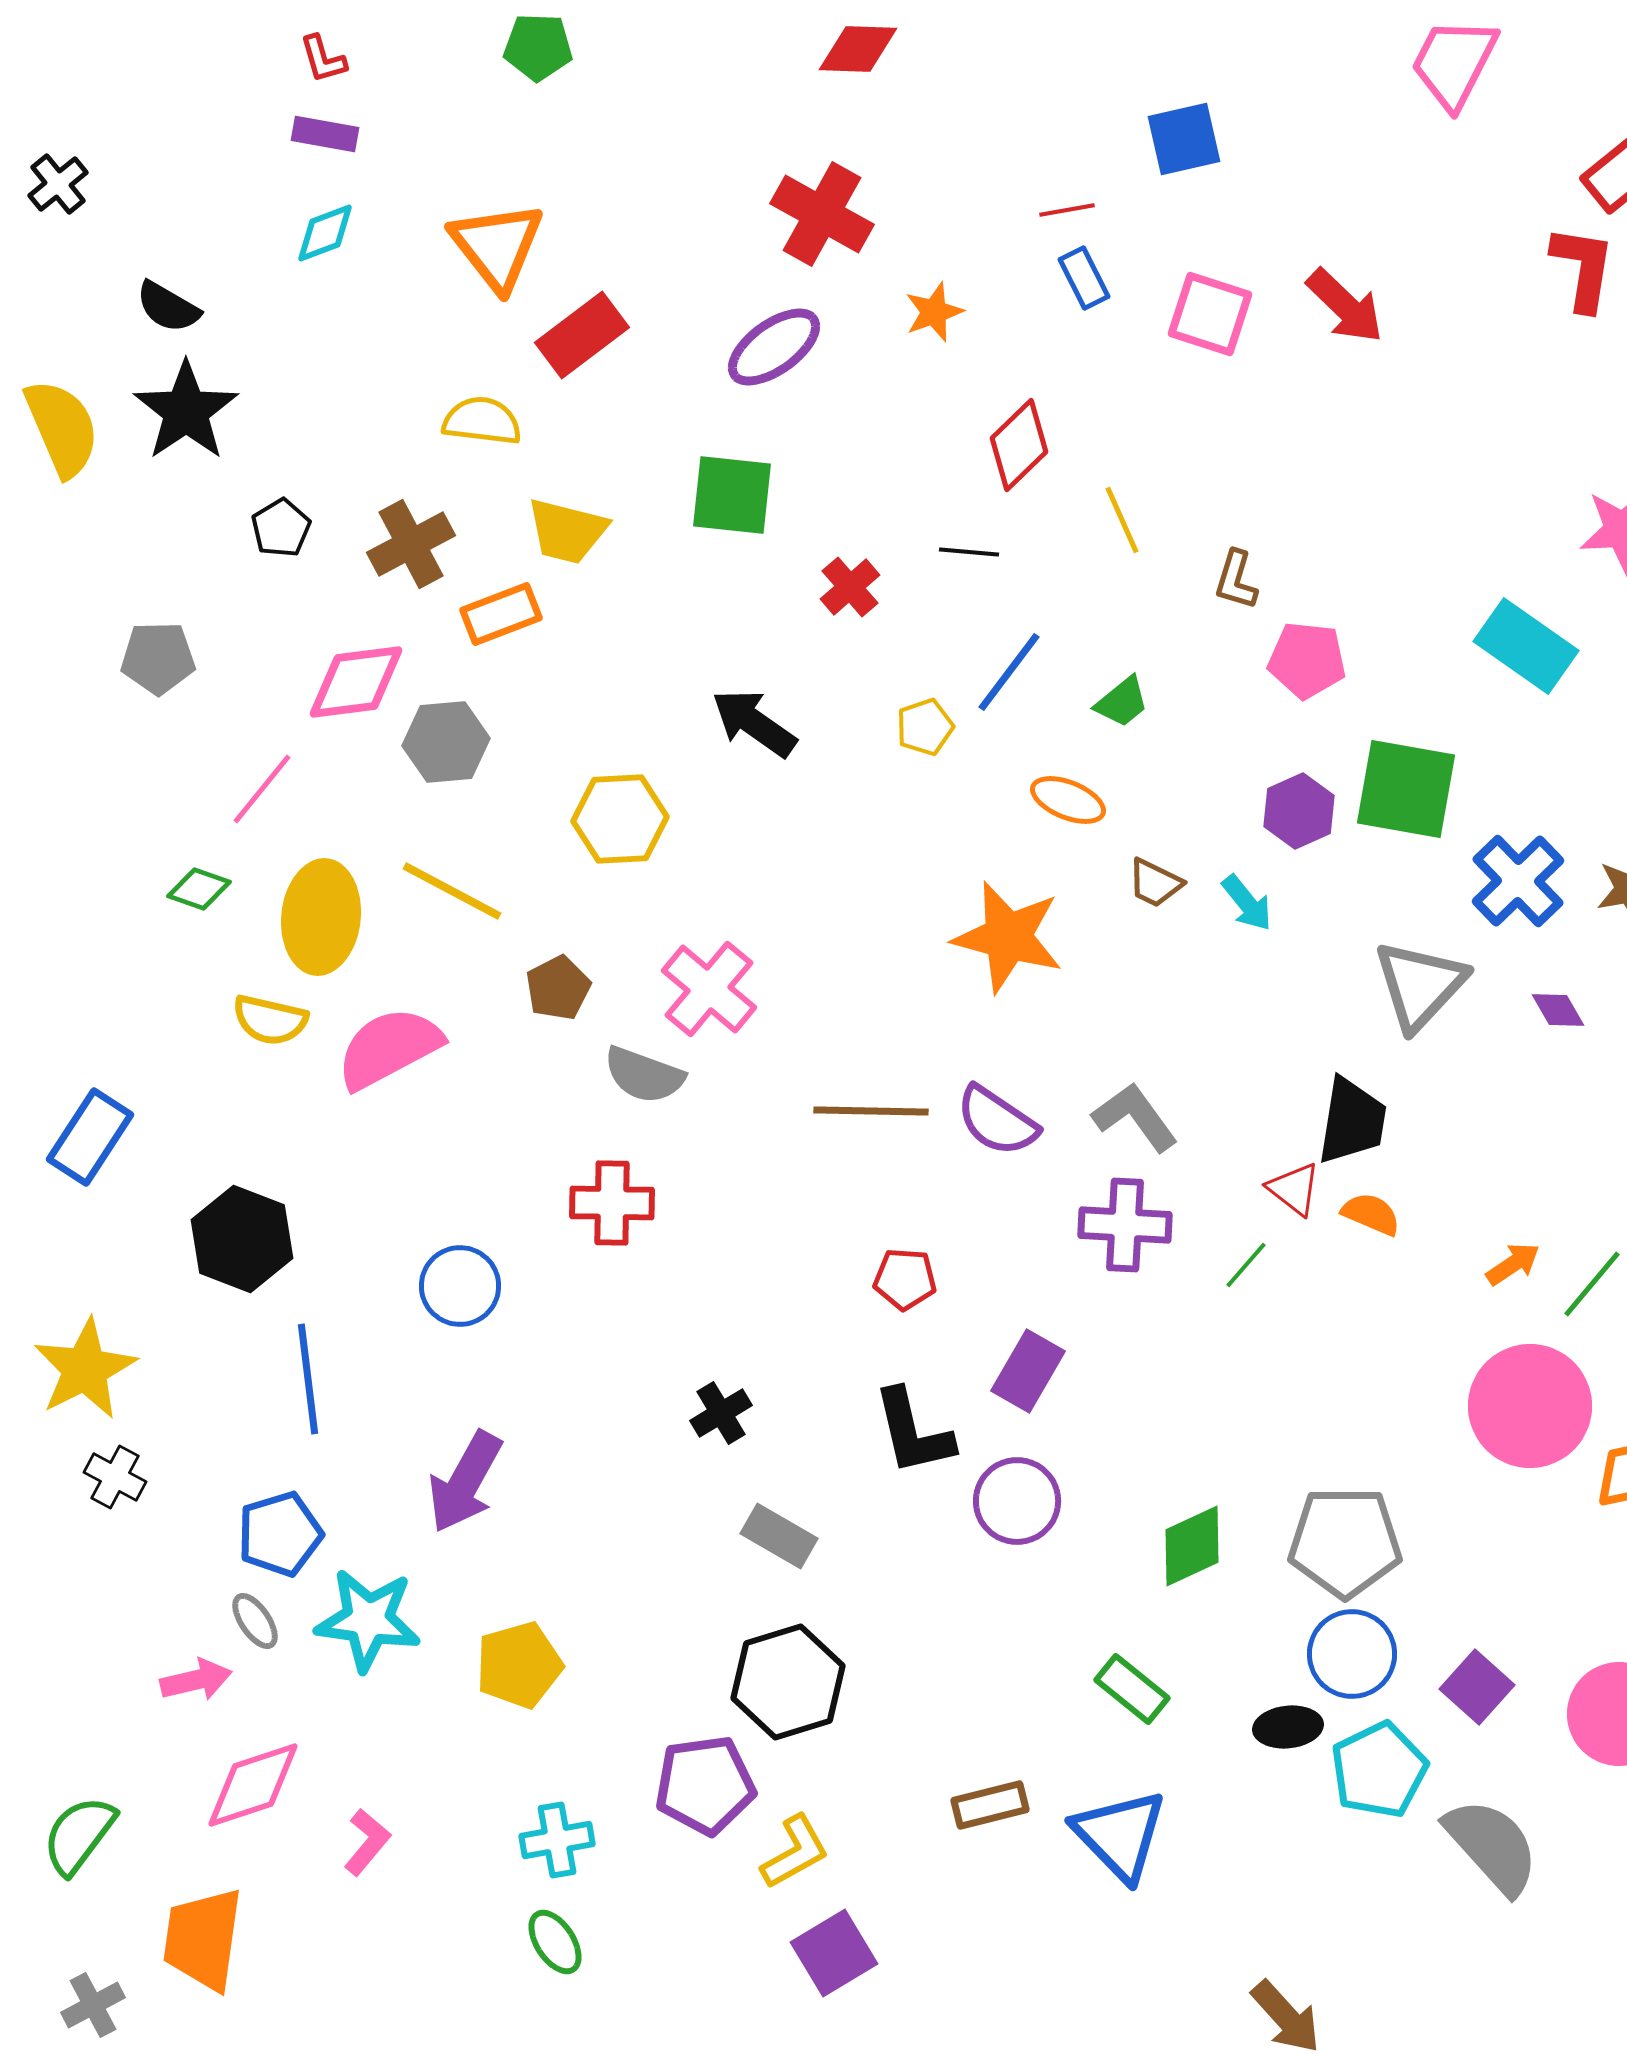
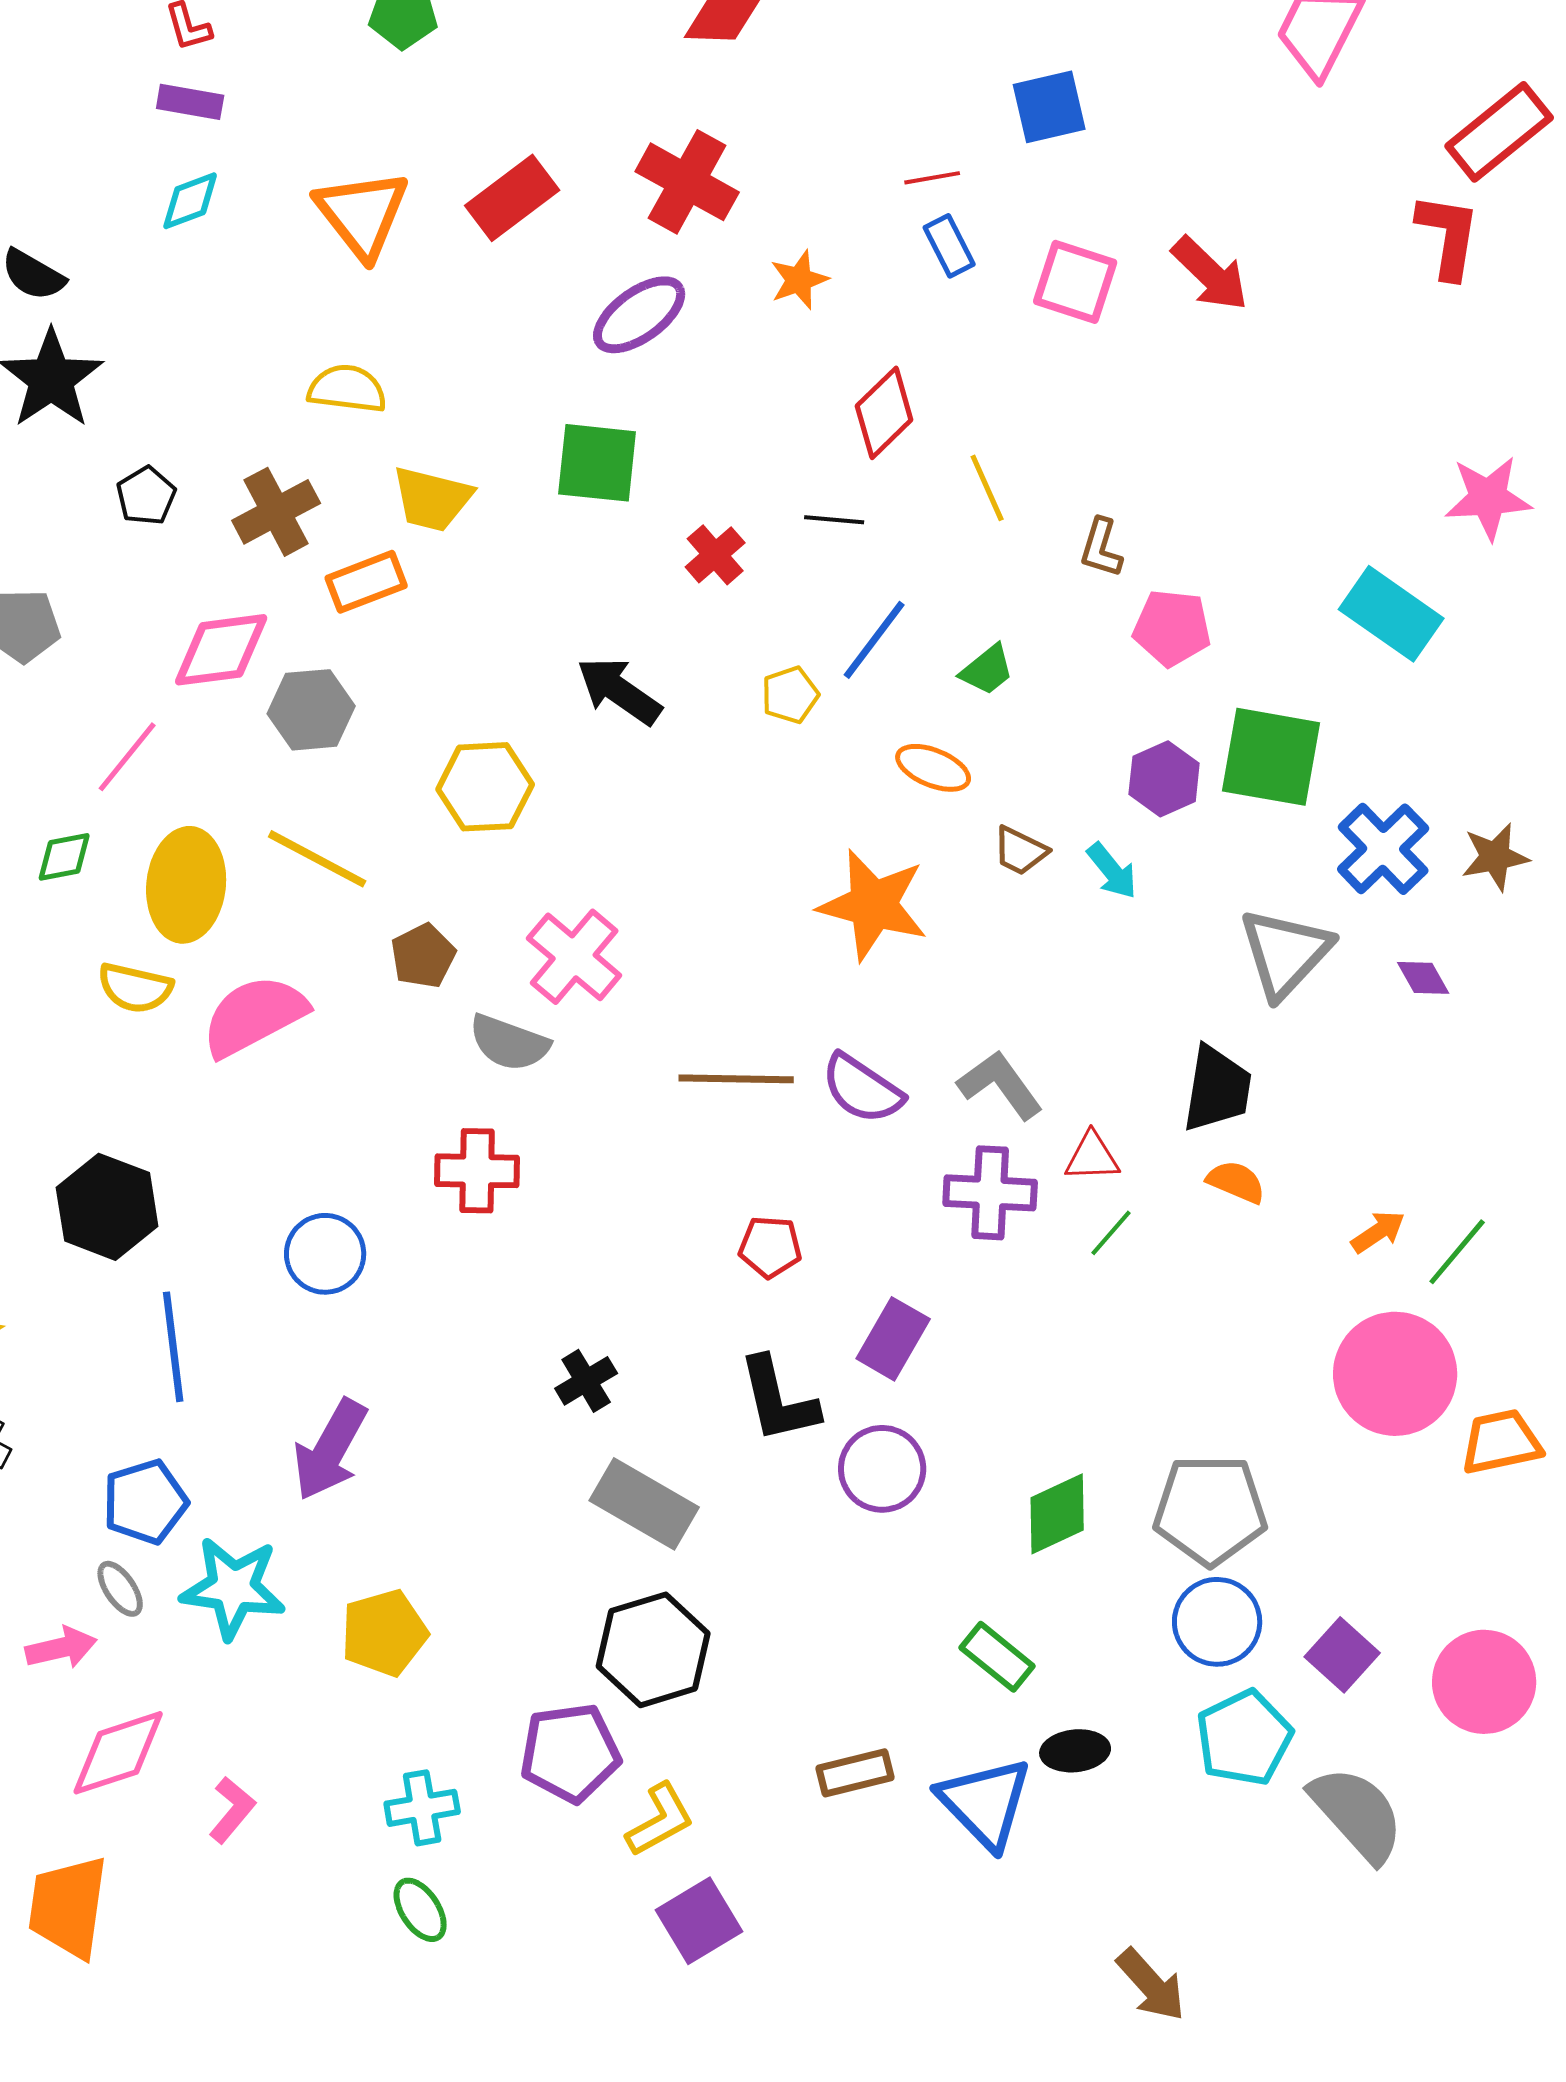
red rectangle: (582, 335) -> (512, 198), moved
green diamond: (199, 889) -> (64, 857), turned -30
red triangle: (1294, 1189) -> (1092, 1157), moved, turned -40
gray rectangle: (779, 1536) -> (644, 1504), size x1.4
black ellipse: (1288, 1727) -> (1075, 1751), moved

